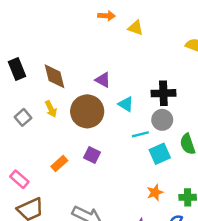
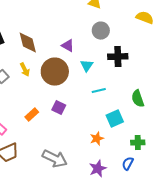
cyan triangle: (126, 104) -> (87, 66), turned 32
gray circle: (162, 120) -> (101, 31), moved
cyan square: (160, 154) -> (115, 119), moved
orange star: (155, 192) -> (97, 139), moved

